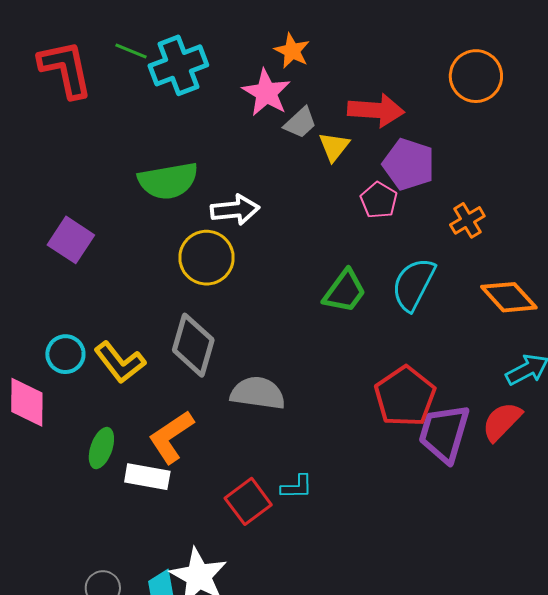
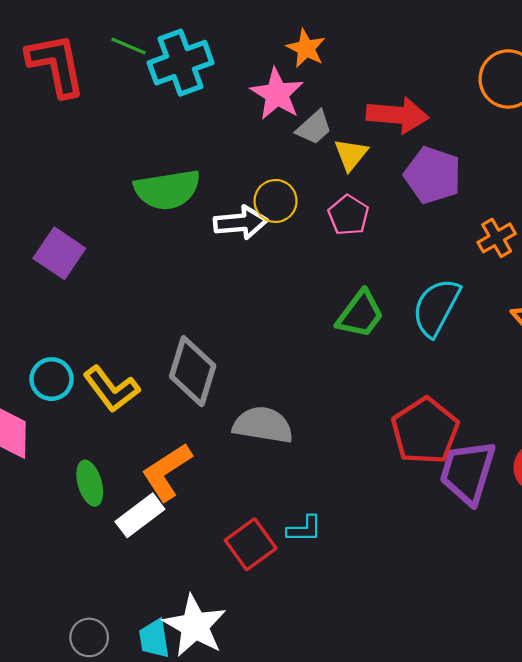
pink pentagon: (379, 200) -> (349, 215), moved
yellow circle: (207, 258) -> (276, 201), moved, size x0.7
green ellipse: (101, 448) -> (90, 483), turned -36
white rectangle: (147, 477) -> (140, 515), turned -48

